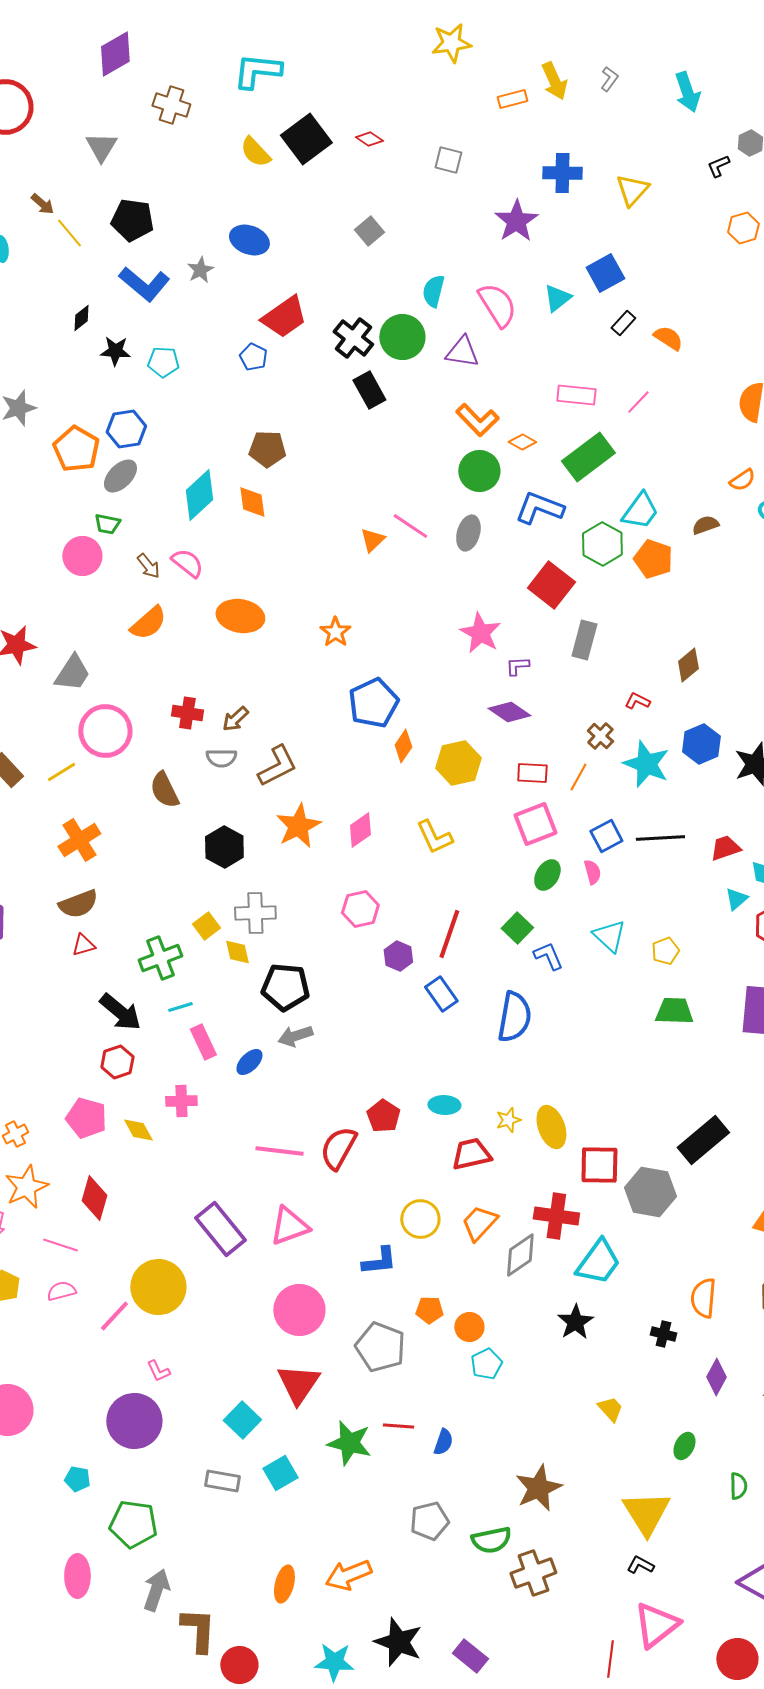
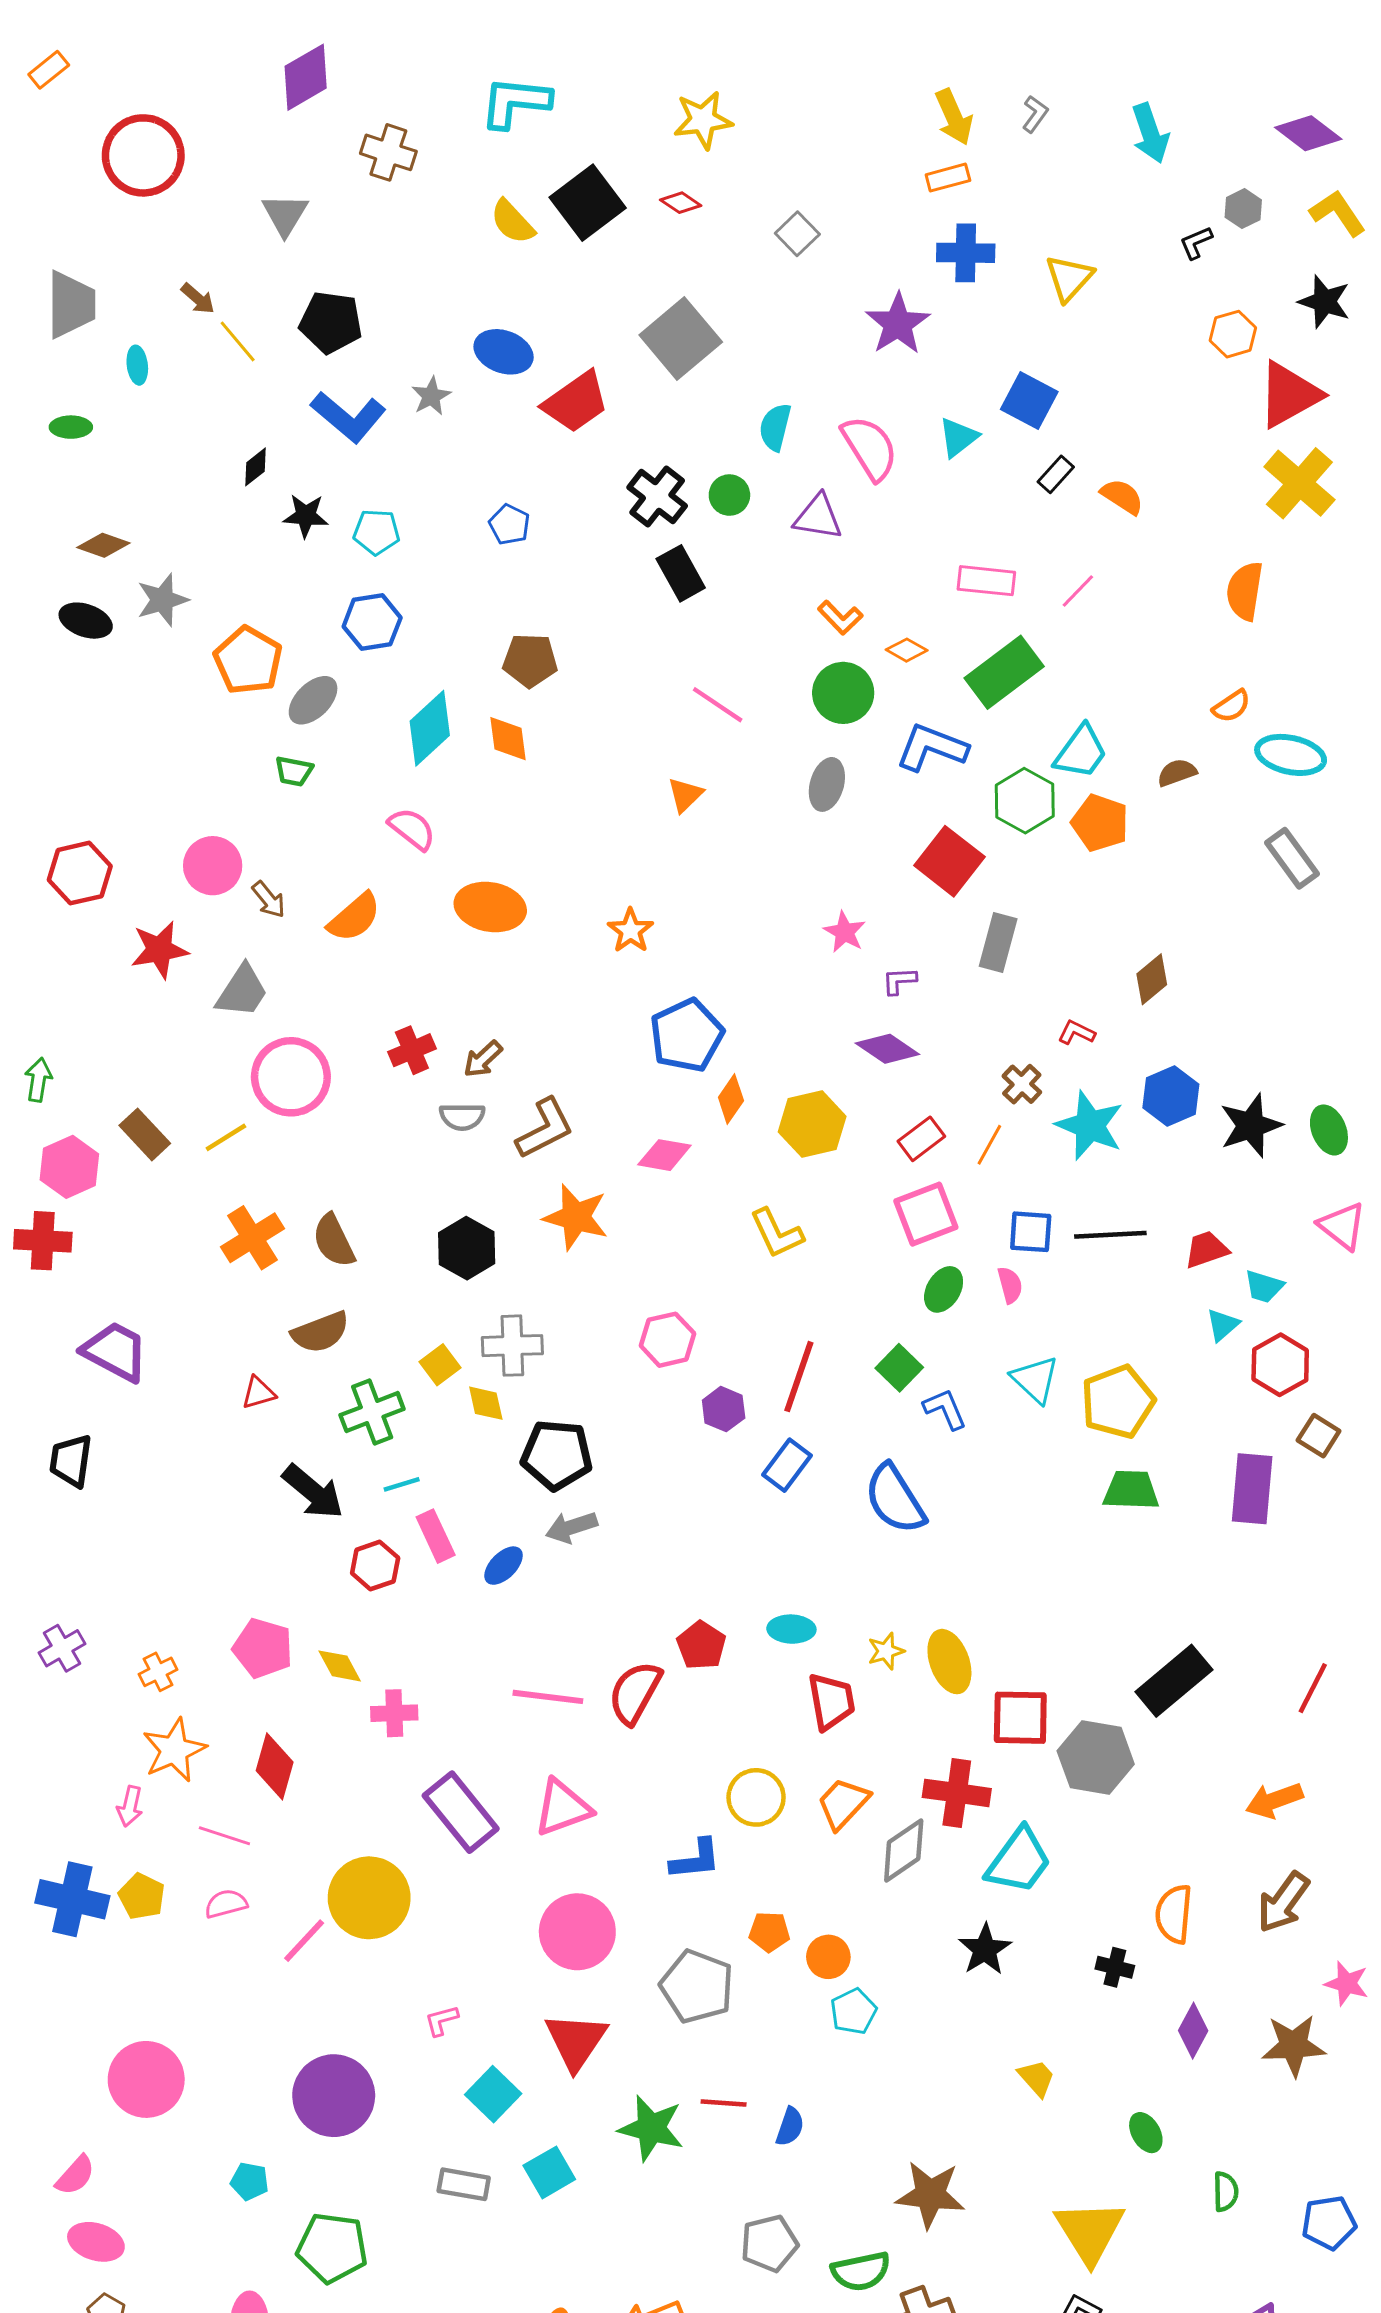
yellow star: (451, 43) -> (703, 120), moved
orange rectangle: (512, 99) -> (948, 178), moved
gray square: (448, 160) -> (797, 234), turned 32
gray square: (369, 231) -> (681, 339), size x1.8
blue square: (605, 273) -> (1029, 401), turned -33
red trapezoid: (284, 317) -> (576, 402), moved
green circle: (402, 337) -> (729, 495), size x0.6
orange L-shape: (477, 420) -> (840, 618), size x0.7
blue hexagon: (126, 429) -> (372, 622), moved
pink line: (410, 526) -> (718, 705), moved
pink circle: (82, 556) -> (213, 866), moved
brown arrow: (148, 566) -> (269, 900), moved
pink star: (480, 633) -> (845, 932), size x0.7
red cross: (187, 713) -> (412, 1050), turned -32
red rectangle: (532, 773) -> (921, 1139), turned -40
brown semicircle: (164, 790) -> (334, 1241), moved
orange star: (298, 826) -> (576, 1217), turned -30
pink diamond: (360, 830) -> (664, 1155), moved, turned 45
blue square: (606, 836) -> (1031, 1232), turned 32
brown semicircle: (78, 904) -> (320, 1332), moved
yellow pentagon: (665, 951) -> (1118, 1402), size x1.8
blue rectangle: (441, 994) -> (787, 1465), turned 72
blue semicircle: (514, 1017) -> (895, 1499), turned 138
red hexagon: (117, 1062) -> (375, 1566), moved
pink cross: (181, 1101) -> (394, 1713), moved
red trapezoid: (471, 1154) -> (831, 1701), turned 93
pink L-shape: (158, 1371) -> (442, 2020), moved, turned 100
green ellipse: (684, 1446) -> (1146, 2133), turned -56
brown star: (538, 1488) -> (930, 2195), turned 30

